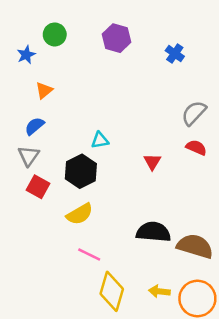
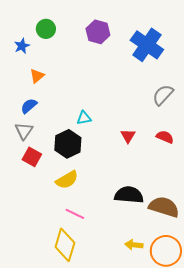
blue cross: (175, 54) -> (147, 45), size x2.0
red semicircle: (196, 147) -> (165, 137), moved
yellow diamond: (112, 291) -> (65, 245), moved

